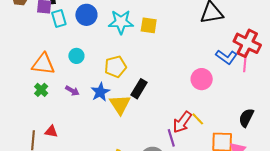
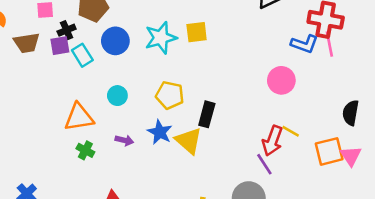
yellow pentagon: (115, 67) -> (170, 95), turned -30

